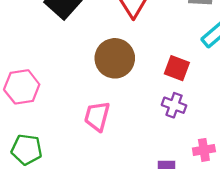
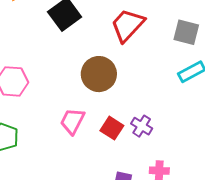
red square: (177, 68) -> (112, 128), moved

